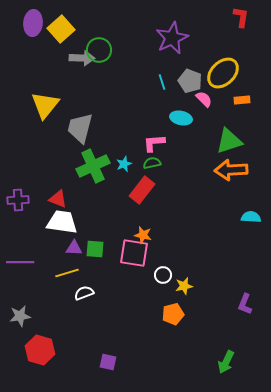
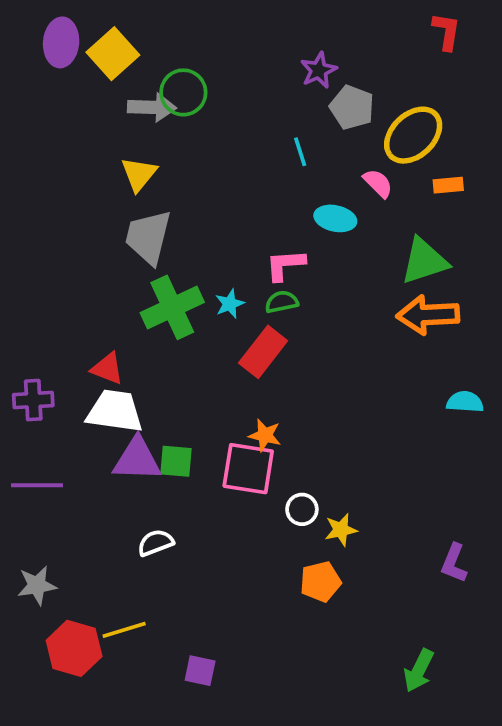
purple star: (172, 38) -> (319, 70), size x0.6
gray pentagon: (190, 81) -> (352, 107), moved
yellow triangle: (45, 105) -> (139, 174), moved, size x0.7
purple cross: (18, 200) -> (33, 400), moved
purple triangle: (74, 248) -> (137, 459), size x1.6
yellow line: (67, 273) -> (124, 630), moved

